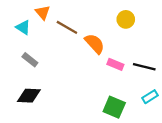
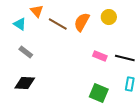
orange semicircle: (95, 44) -> (82, 22), moved, turned -108
cyan rectangle: (150, 97) -> (130, 84), turned -48

